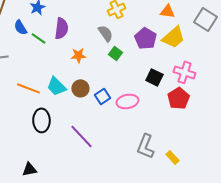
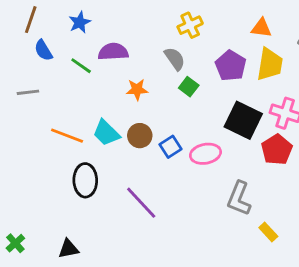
blue semicircle: (20, 27) -> (43, 50), moved
purple semicircle: (61, 28) -> (113, 52), turned -100
yellow trapezoid: (173, 37) -> (270, 64), turned -40
black square: (154, 77) -> (243, 120), size x1.5
gray L-shape: (145, 146) -> (239, 198), moved

